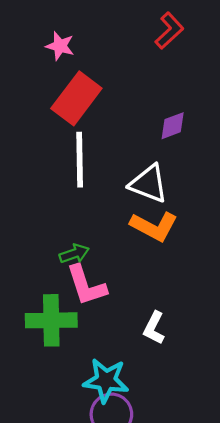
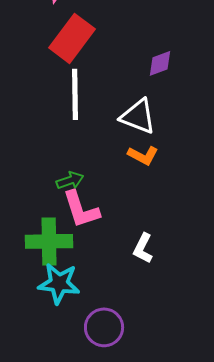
orange L-shape: (154, 226) -> (143, 155), size x0.7
cyan star: (106, 380) -> (59, 283), moved

